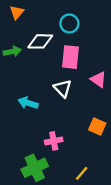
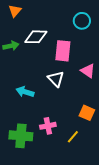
cyan circle: (69, 23) -> (82, 21), moved
green cross: (35, 168) -> (21, 136), moved, turned 30
yellow line: (82, 173) -> (73, 137), moved

